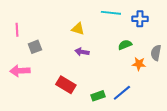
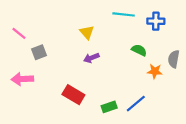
yellow triangle: (78, 29) -> (87, 32), turned 32
pink line: (17, 30) -> (19, 33), turned -48
green semicircle: (125, 45) -> (139, 50), turned 48
purple arrow: (82, 52) -> (91, 58), turned -32

